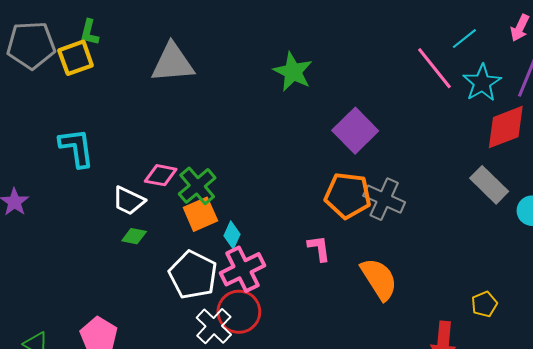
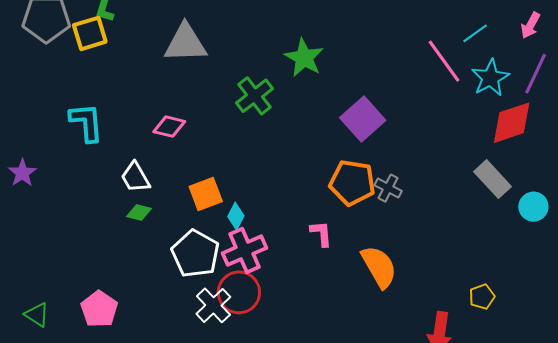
pink diamond: (161, 175) -> (169, 127), moved
green cross: (197, 186) -> (255, 96), moved
gray cross: (384, 199) -> (388, 188), size x0.7
white trapezoid: (129, 201) -> (135, 177), turned 32

